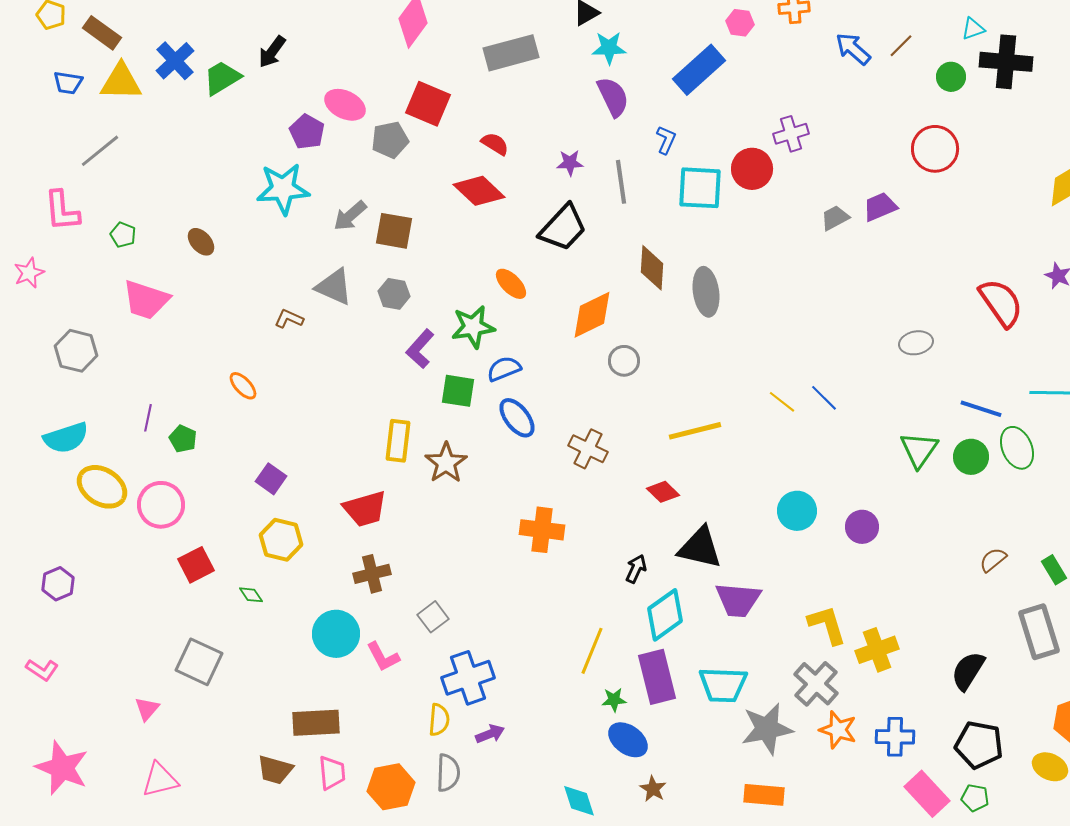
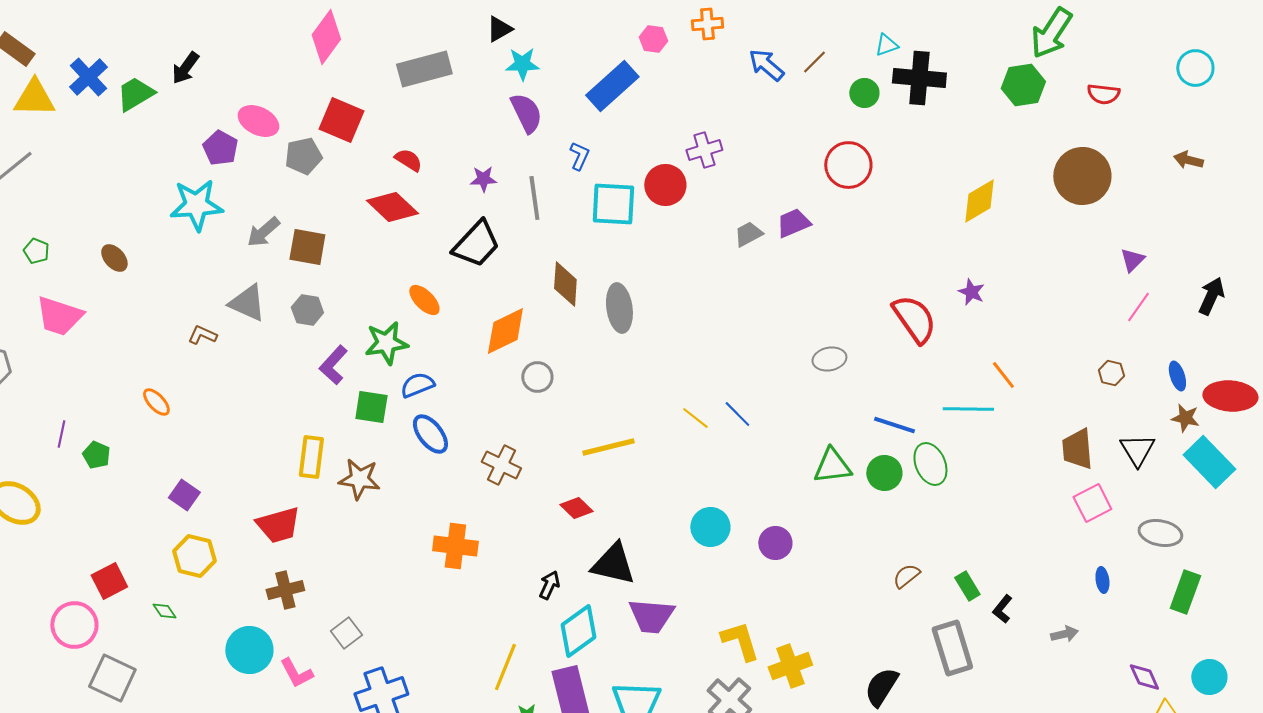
green triangle: (919, 450) -> (832, 466), turned 48
brown star: (446, 463) -> (359, 479), turned -30
pink circle: (161, 505) -> (74, 625), moved

